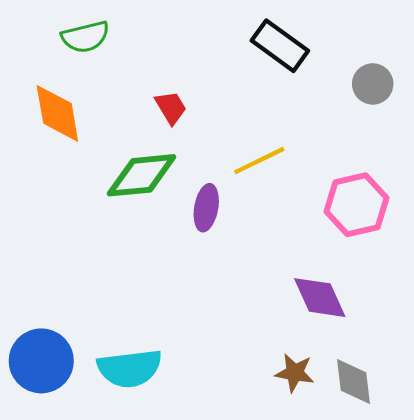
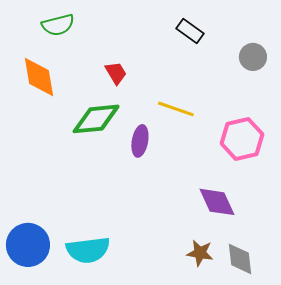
black rectangle: (280, 46) -> (190, 31), size x0.7
yellow line: (259, 161) -> (176, 109), turned 45

